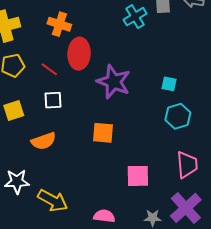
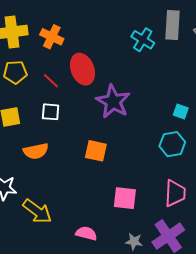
cyan cross: (135, 17) -> (143, 40), turned -35
orange cross: (59, 24) -> (52, 37), moved
red ellipse: (79, 54) -> (82, 69), turned -32
cyan square: (169, 84) -> (181, 111), moved

